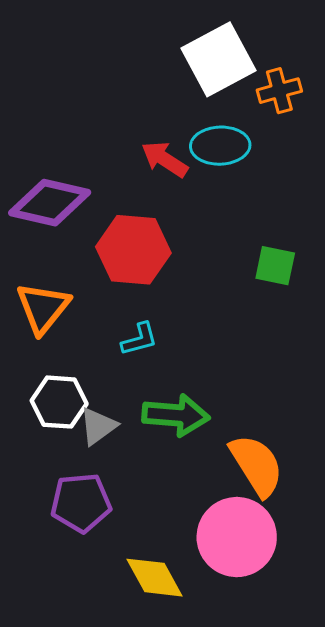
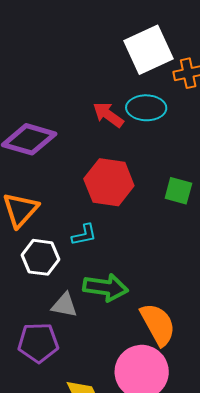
red hexagon: (133, 250) -> (109, 182), moved
white hexagon: (59, 402) -> (40, 257), moved
gray triangle: (98, 426) -> (64, 305), moved, turned 44

